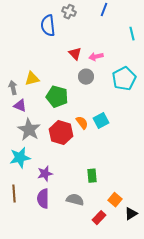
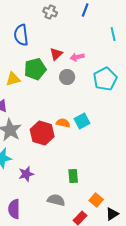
blue semicircle: (48, 26) -> (21, 35), moved
red triangle: (75, 54) -> (56, 54), turned 32
green pentagon: (57, 97) -> (35, 69), moved, turned -30
orange semicircle: (82, 123) -> (63, 123), turned -40
purple semicircle: (43, 199) -> (14, 209), moved

